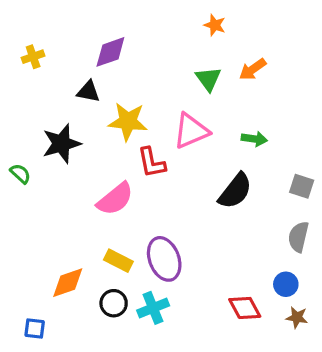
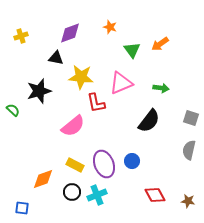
orange star: (215, 25) -> (110, 27), moved
blue circle: (286, 284) -> (132, 161), moved

